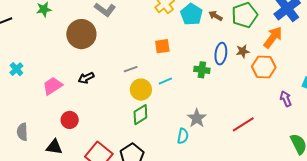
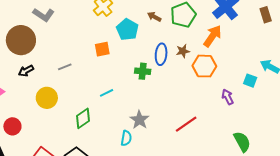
cyan pentagon: (191, 14) -> (127, 29), moved
gray line: (131, 69) -> (65, 67), moved
black arrow: (86, 78) -> (26, 71), moved
cyan line: (165, 81) -> (107, 93), moved
yellow circle: (141, 90) -> (47, 98), moved

